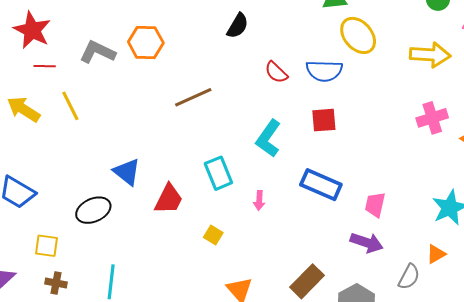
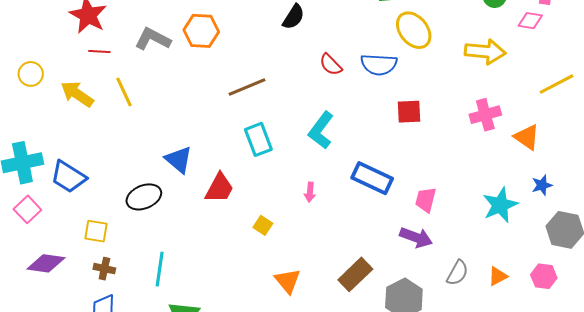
red square: (324, 120) -> (409, 112), moved
cyan rectangle: (218, 173) -> (258, 139), moved
orange triangle: (436, 254) -> (498, 276), moved

